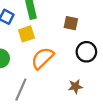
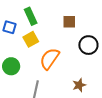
brown star: (75, 86) -> (79, 85), moved

